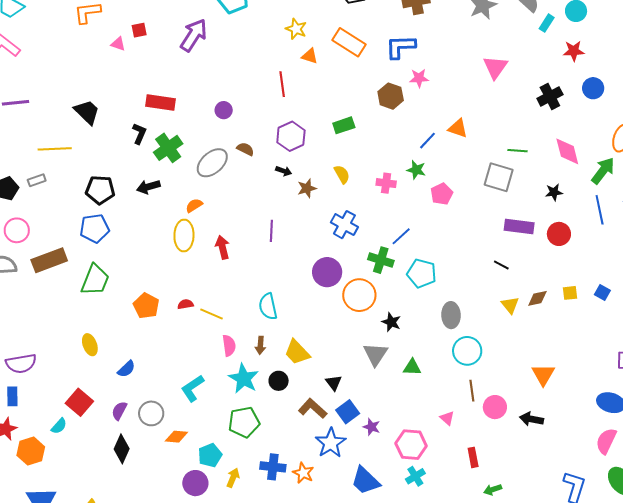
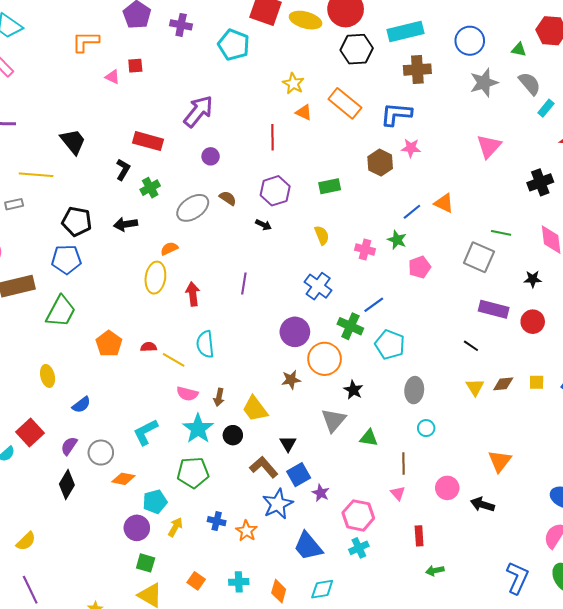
purple arrow: (194, 35) -> (198, 111), moved
green cross: (168, 148) -> (150, 188), size x0.7
brown star: (307, 188) -> (291, 380), moved
cyan semicircle: (268, 306) -> (205, 344), moved
pink semicircle: (229, 346) -> (187, 394), turned 105
cyan circle: (467, 351) -> (426, 428), size x0.6
brown line: (472, 391) -> (404, 464), moved
blue cross: (273, 467) -> (217, 521), size x0.7

